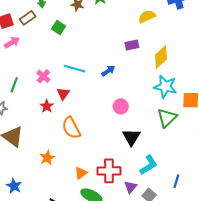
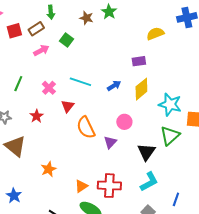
pink arrow: (12, 42) -> (41, 50), moved
yellow diamond: (161, 57) -> (141, 89), moved
green line: (14, 85) -> (18, 84), moved
red star: (47, 106) -> (36, 116), moved
orange semicircle: (71, 128) -> (86, 127), moved
black triangle: (131, 137) -> (146, 152), moved
purple triangle: (131, 187) -> (110, 142), moved

